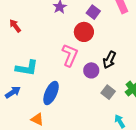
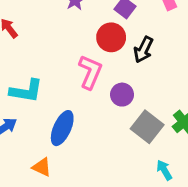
black arrow: (109, 60) -> (143, 49), moved
gray square: (108, 92) -> (147, 127), size x1.5

